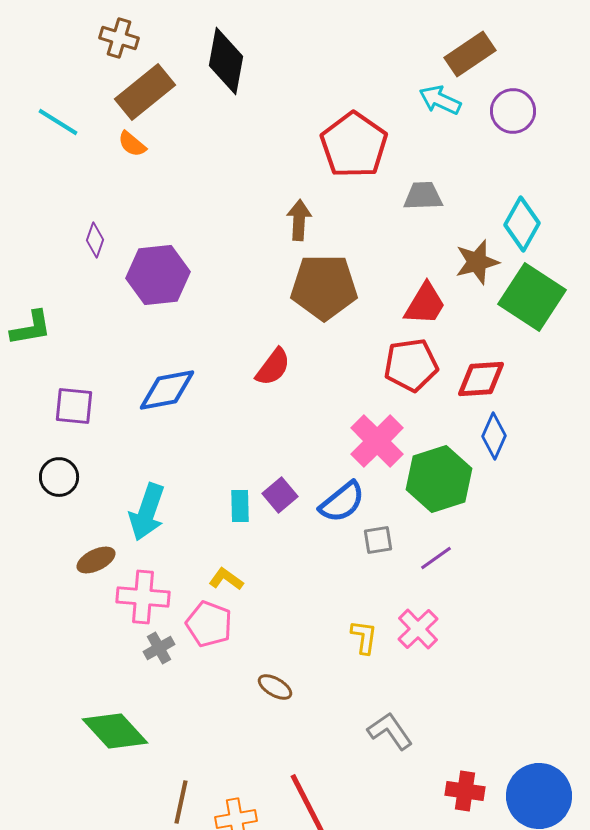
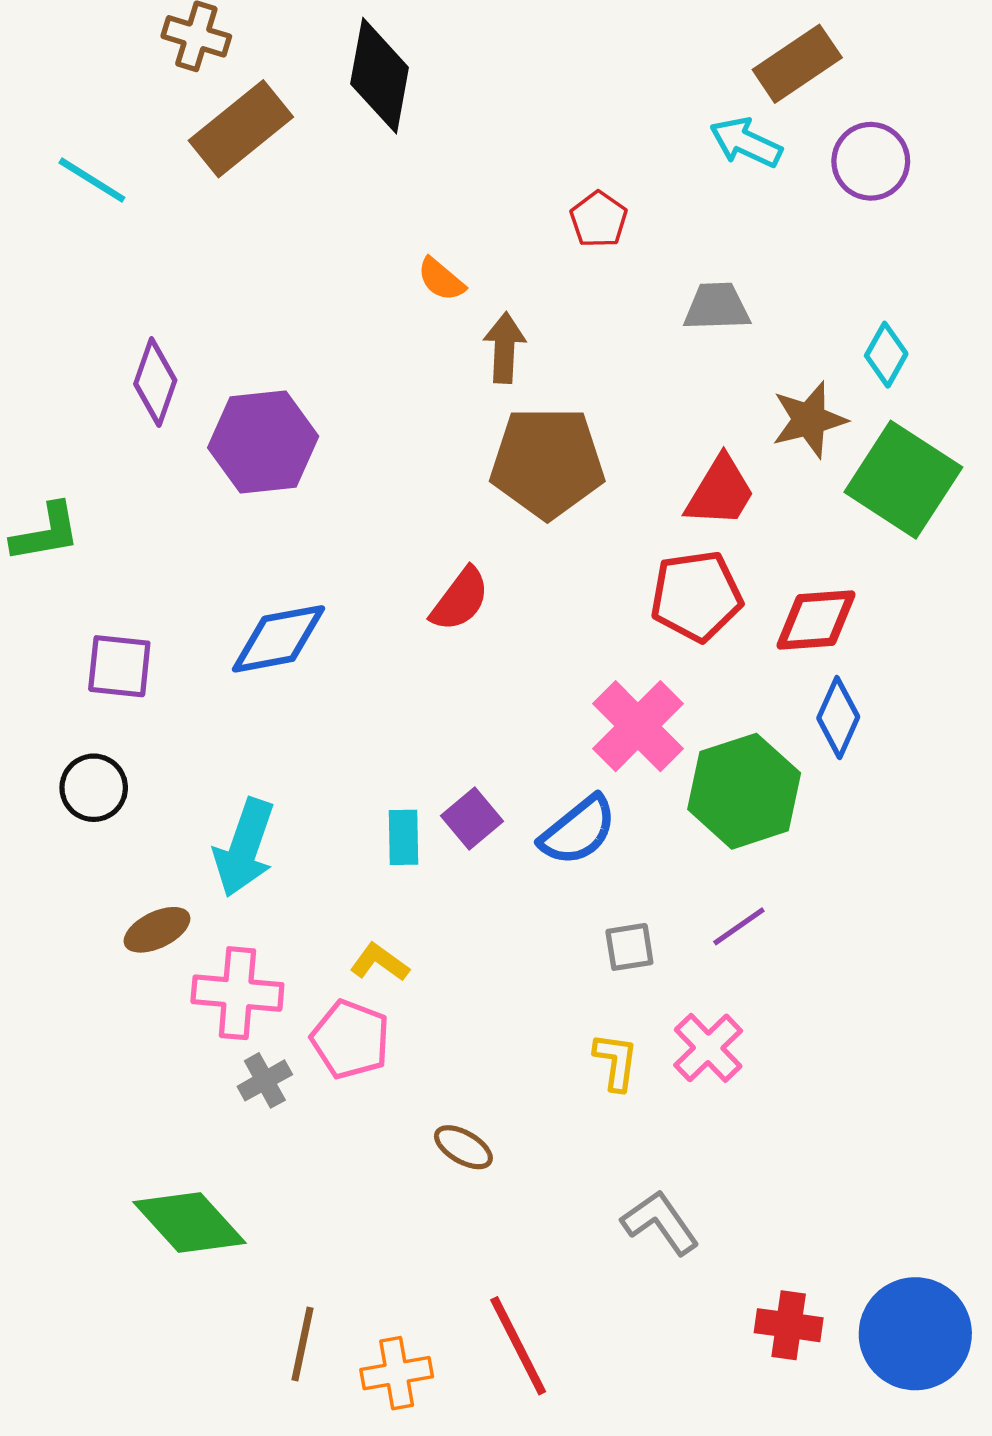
orange semicircle: (132, 144) -> (441, 279), moved
red pentagon: (354, 145) -> (599, 219), size x0.5
cyan diamond: (522, 224) -> (886, 355), size x0.7
purple diamond: (95, 240) -> (155, 382), size x1.4
gray square: (378, 540) -> (629, 947), moved

